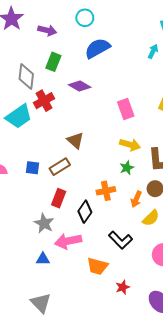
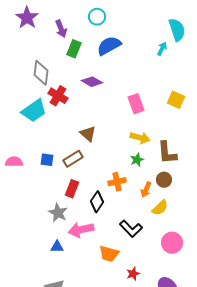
purple arrow: (47, 30) -> (61, 29), turned 54
green rectangle: (53, 62) -> (74, 49), moved
red cross: (44, 101) -> (58, 96), turned -30

